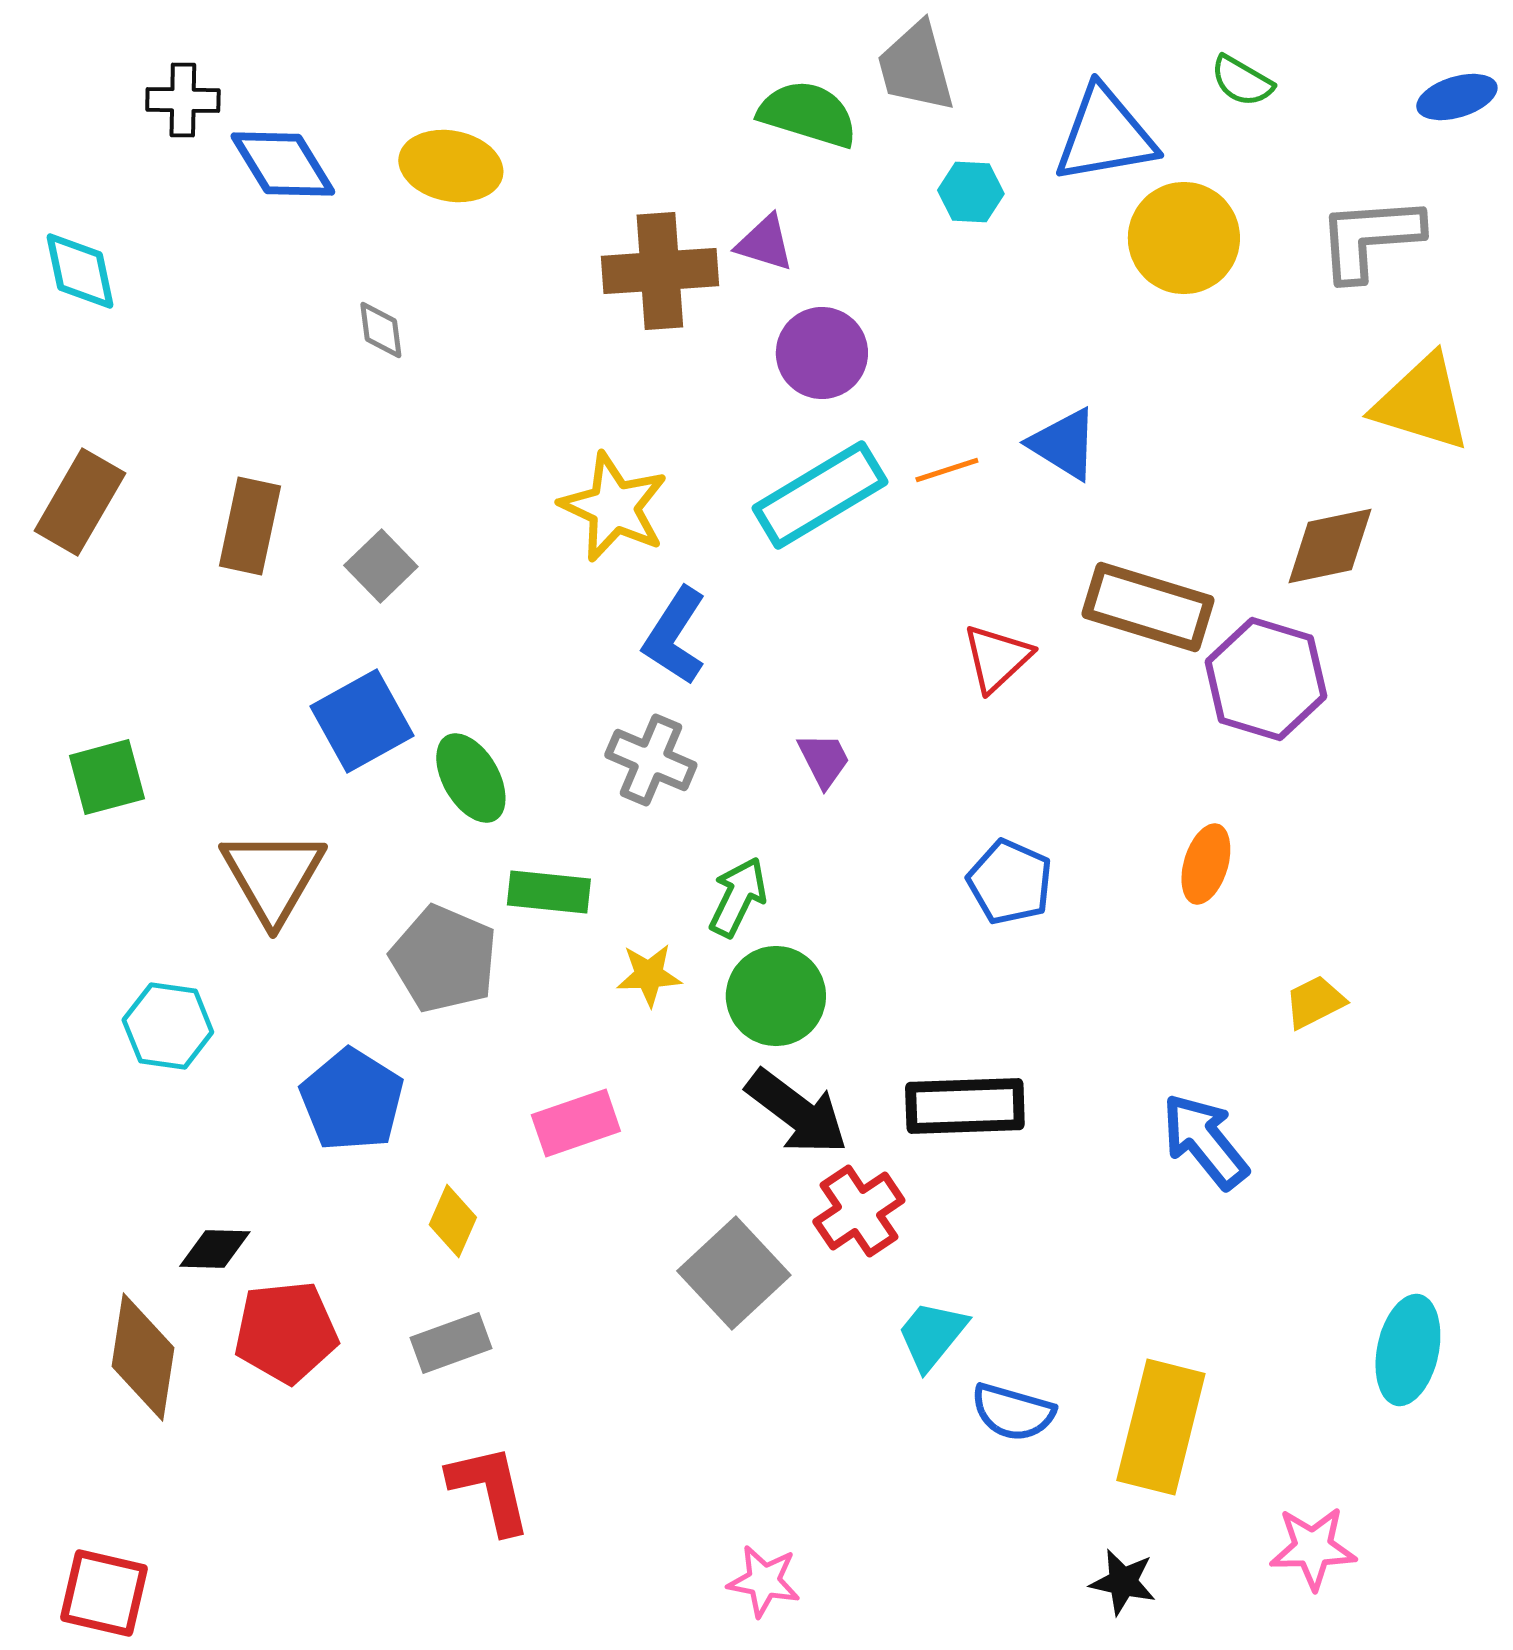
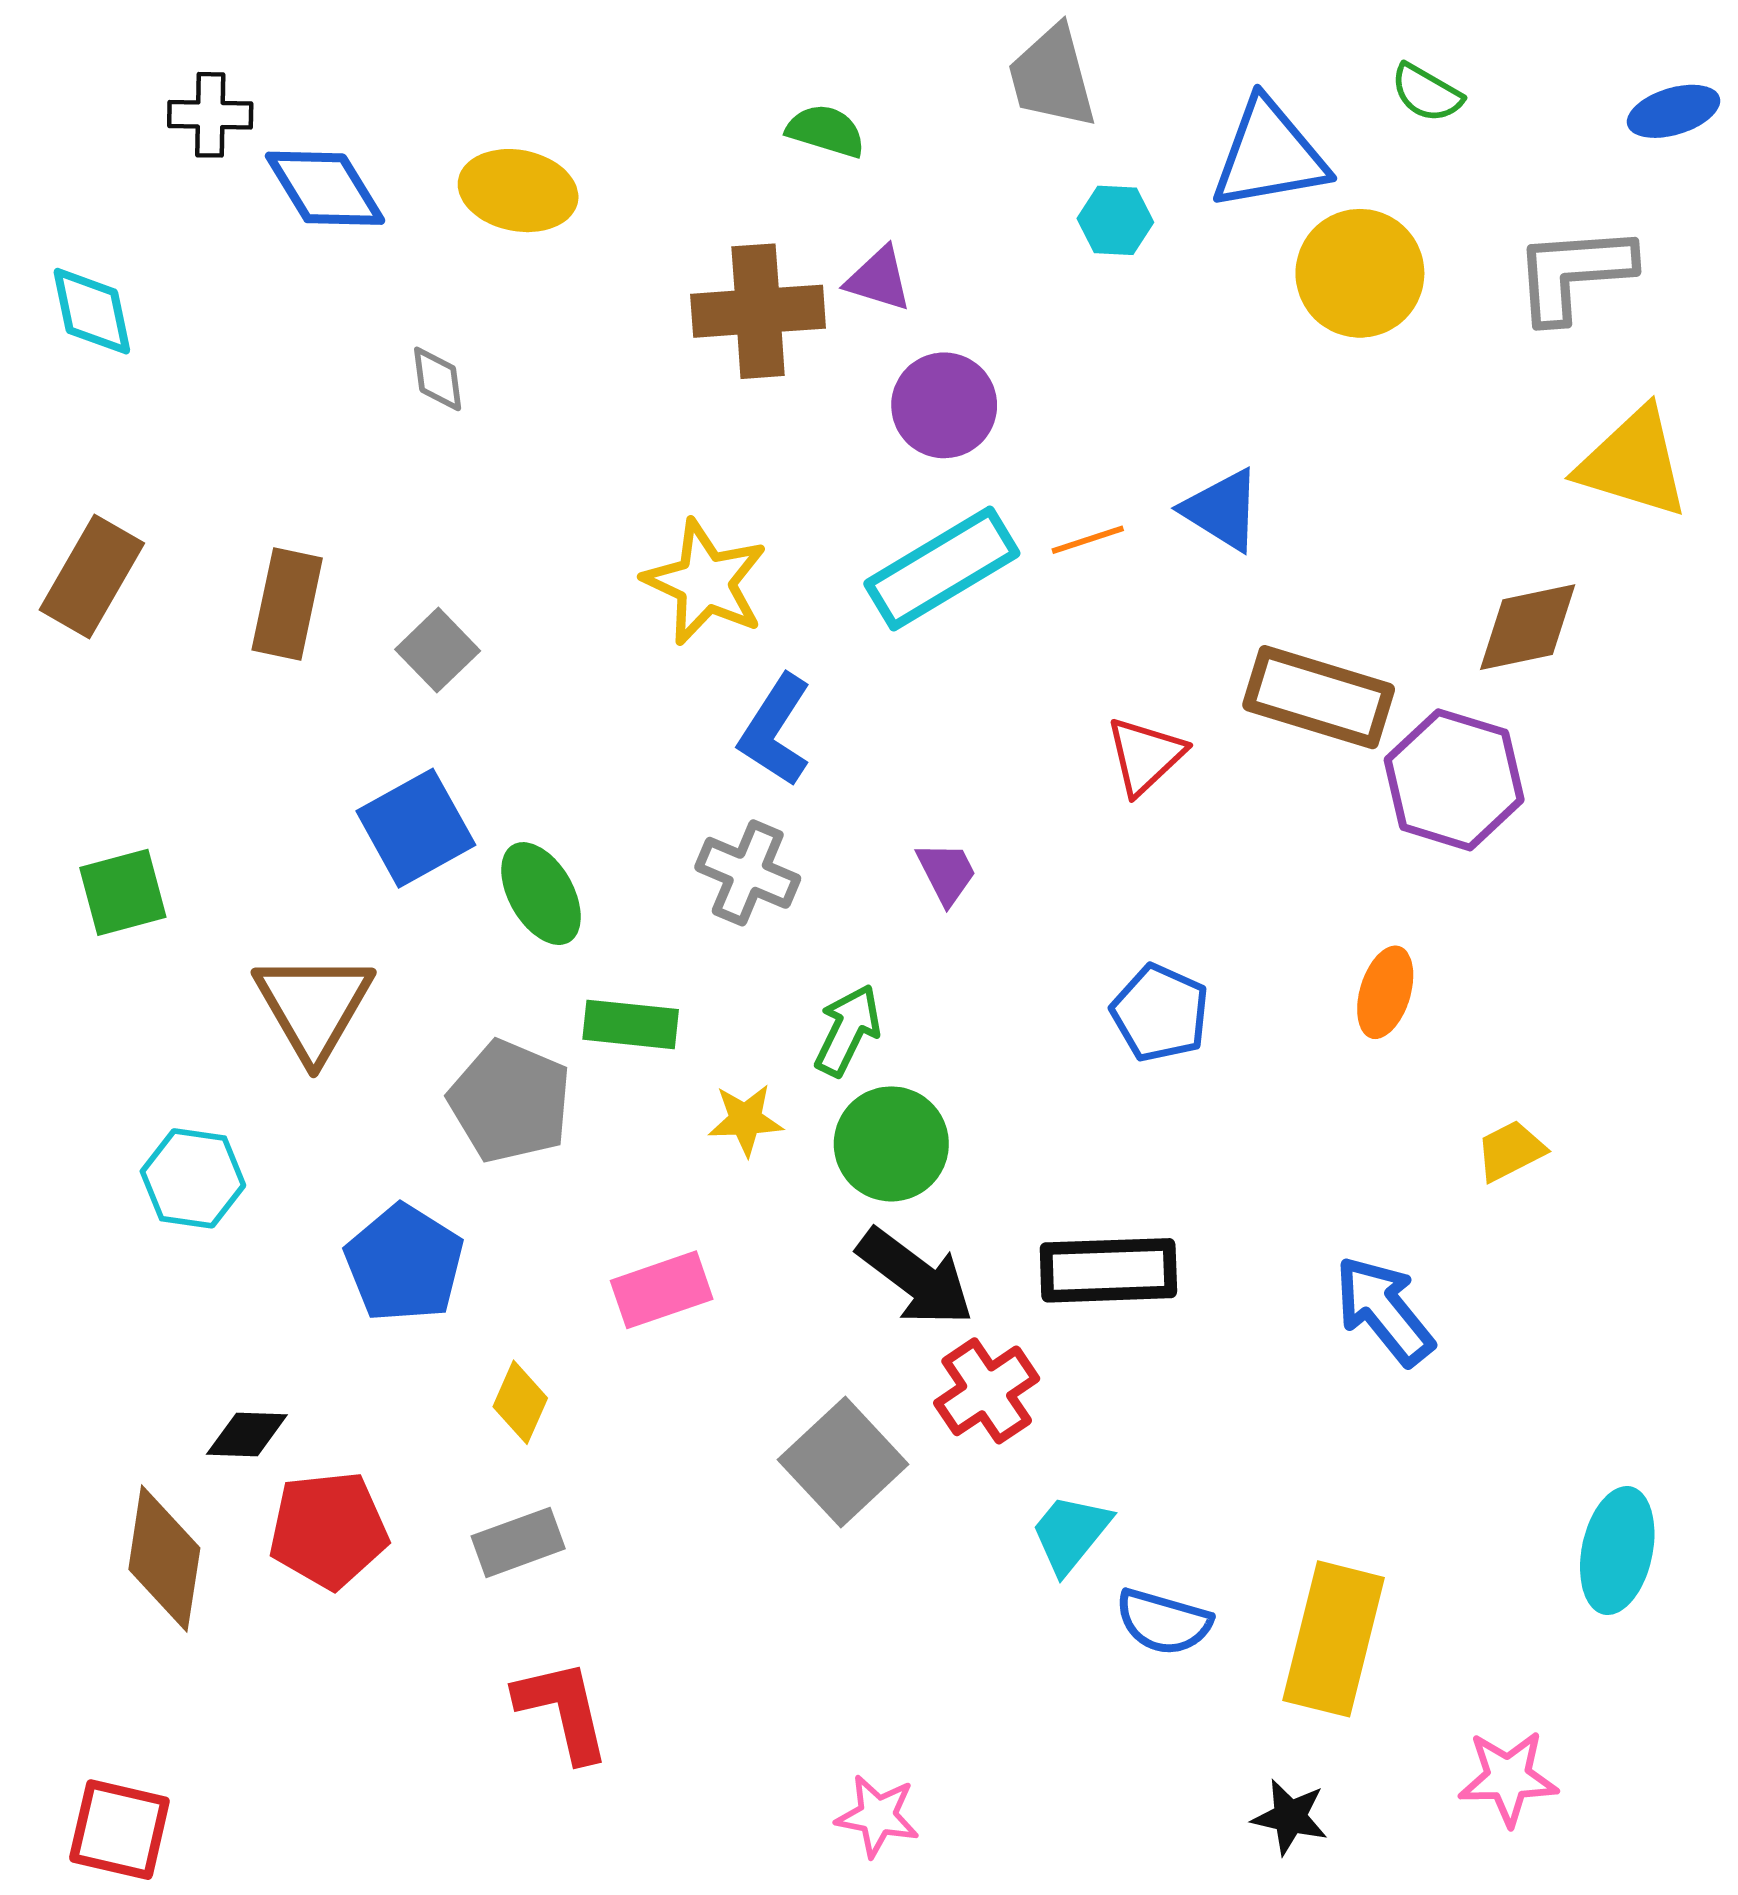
green semicircle: (808, 114) -> (826, 131), moved, size x0.7

